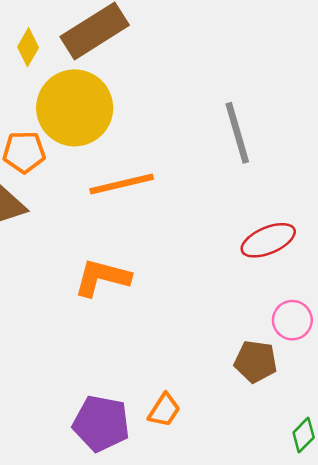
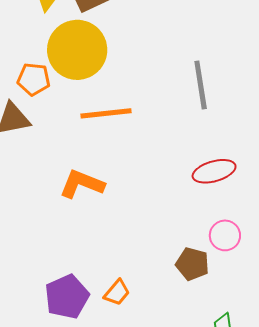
purple pentagon: (101, 423) -> (67, 297), turned 30

